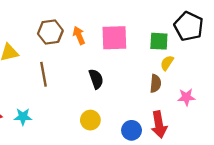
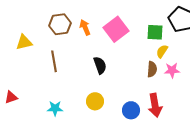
pink square: (114, 38) -> (116, 29), turned -35
pink star: (186, 97) -> (172, 70), moved
cyan star: (23, 117) -> (55, 108), moved

